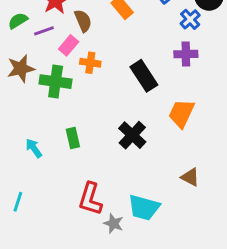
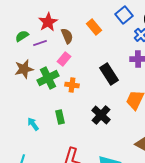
pink rectangle: (69, 45) -> (64, 59), moved
orange cross: (90, 63) -> (72, 85), moved
green cross: (56, 82) -> (48, 78), turned -35

